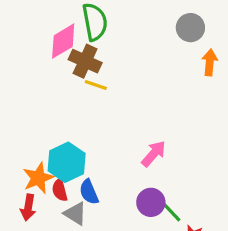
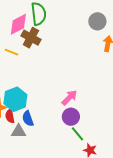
yellow line: (96, 85) -> (12, 52), moved
purple circle: (151, 202) -> (71, 117), moved
gray triangle: (75, 214) -> (19, 131), turned -35

